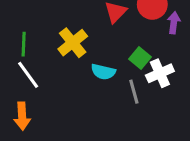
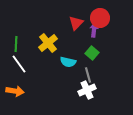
purple arrow: (174, 23) -> (94, 30), moved
white cross: (160, 73) -> (87, 90), moved
orange arrow: (22, 116) -> (15, 91), turned -78

